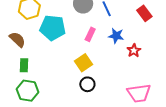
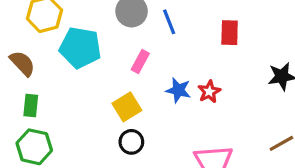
red rectangle: (144, 13) -> (230, 33), turned 35
blue star: (116, 36) -> (178, 90), moved

